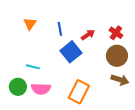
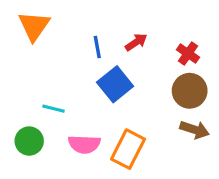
orange triangle: (30, 24) -> (34, 26), moved, size x1.5
red arrow: (88, 35) -> (136, 42), moved
pink semicircle: (41, 89) -> (84, 144), moved

